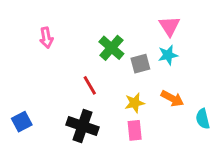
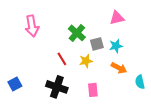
pink triangle: (169, 26) -> (117, 18), turned 49
pink arrow: (46, 38) -> (32, 26), size x1.5
cyan star: (168, 55) -> (116, 46), moved
yellow star: (135, 103) -> (86, 61), moved

